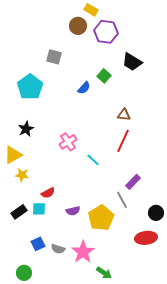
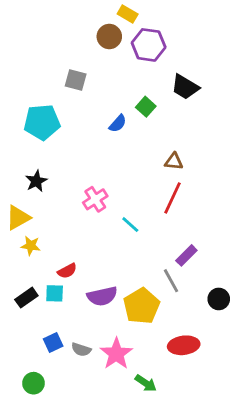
cyan pentagon: (30, 87) -> (42, 122), turned 30
purple semicircle: (73, 211) -> (102, 296), size x1.5
red ellipse: (146, 238) -> (184, 345), moved

